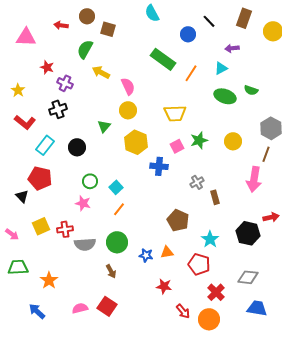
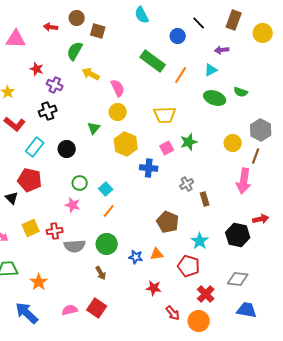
yellow circle: (233, 141) -> (233, 143), moved
blue arrow: (37, 311) -> (27, 313), size x1.4

